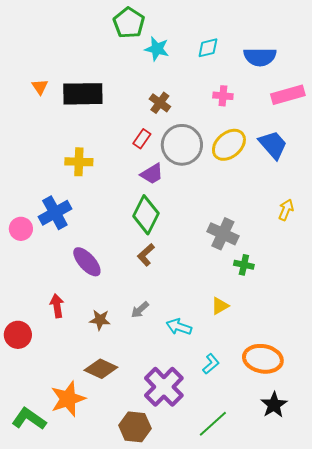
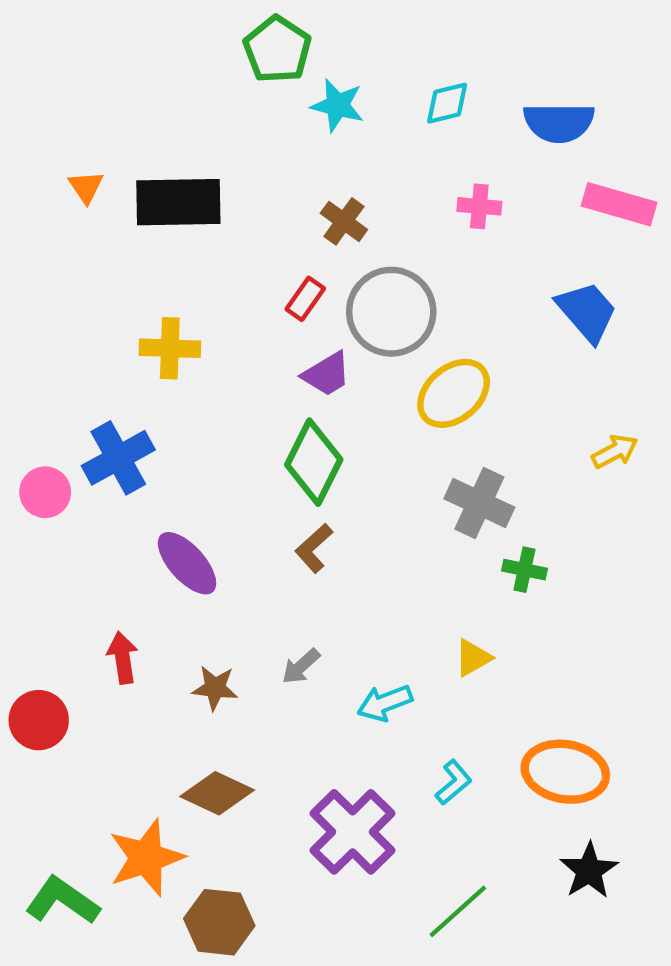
pink rectangle: (288, 95) -> (619, 204), turned 32
yellow ellipse: (229, 145) -> (454, 393), moved
yellow arrow: (286, 210) -> (615, 451), turned 40
cyan arrow: (179, 327) -> (385, 703), turned -40
brown hexagon: (135, 427) -> (219, 922), moved

